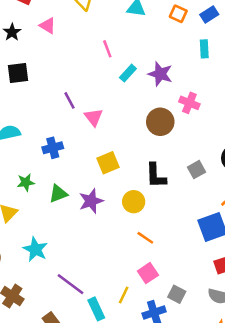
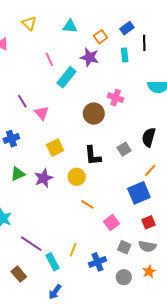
orange square: (178, 14) -> (101, 37), moved, turned 32
cyan rectangle: (128, 73) -> (66, 77), size x1.5
purple star: (160, 74) -> (89, 57), moved
pink square: (148, 273) -> (111, 223), moved
gray square: (177, 294) -> (124, 247), moved

